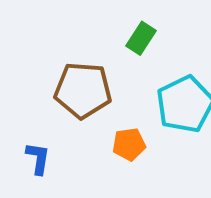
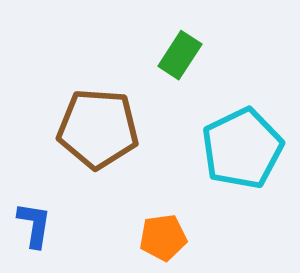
orange pentagon: (129, 144) -> (163, 238), moved

